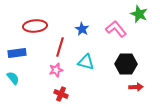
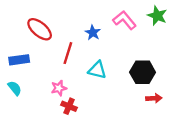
red ellipse: (35, 26) -> (40, 29), turned 45
pink L-shape: (116, 29) -> (124, 20), moved
pink star: (56, 70) -> (59, 88), moved

